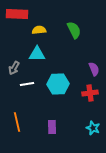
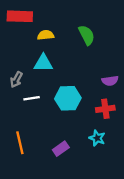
purple semicircle: (94, 69) -> (110, 81), turned 104
purple rectangle: (52, 127) -> (61, 149), turned 56
cyan star: (93, 128) -> (97, 138), moved

